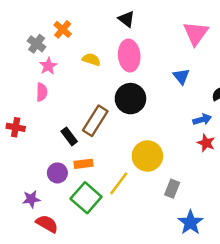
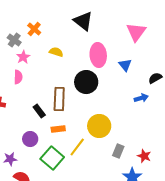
black triangle: (127, 19) -> (83, 21), size x1.5
pink ellipse: (129, 56) -> (98, 55), moved
brown rectangle: (95, 121) -> (59, 99), turned -30
red star: (206, 143) -> (144, 156), moved
orange rectangle: (83, 164) -> (58, 129), moved

